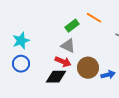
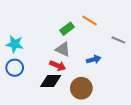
cyan star: (21, 41) -> (15, 44), turned 30
brown circle: (88, 68) -> (81, 88), moved
blue arrow: (108, 75) -> (94, 59), moved

